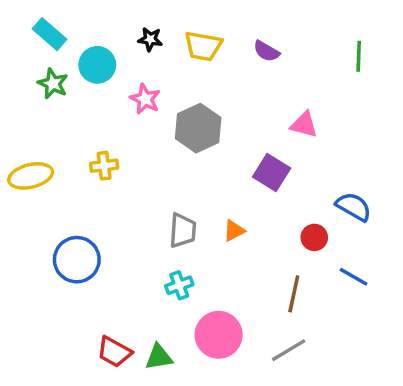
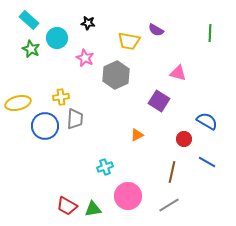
yellow trapezoid: (203, 46) -> (129, 41), moved
gray trapezoid: (183, 231) -> (75, 119), moved
blue circle: (77, 260) -> (45, 126), moved

